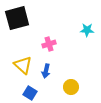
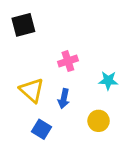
black square: (17, 18) -> (23, 25), size x0.7
cyan star: (87, 30) -> (108, 81), moved

